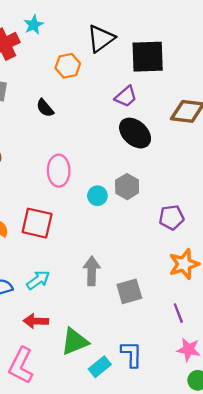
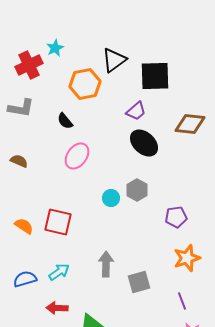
orange hexagon: (68, 66) -> (85, 84), size x1.4
pink ellipse: (59, 171) -> (77, 156), moved, turned 36

